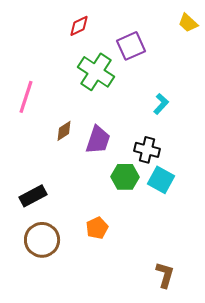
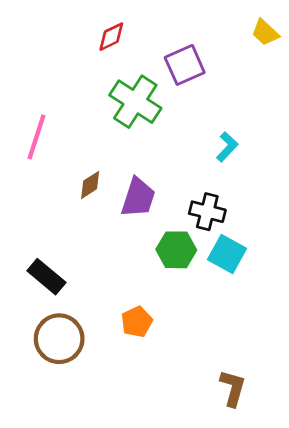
black rectangle: (33, 196) -> (46, 277), turned 68

